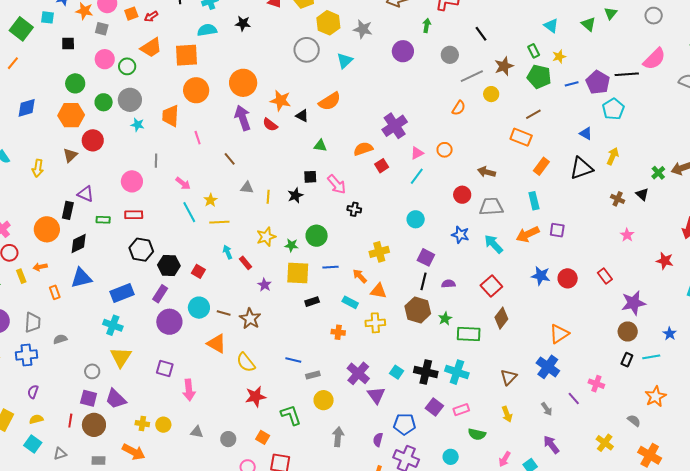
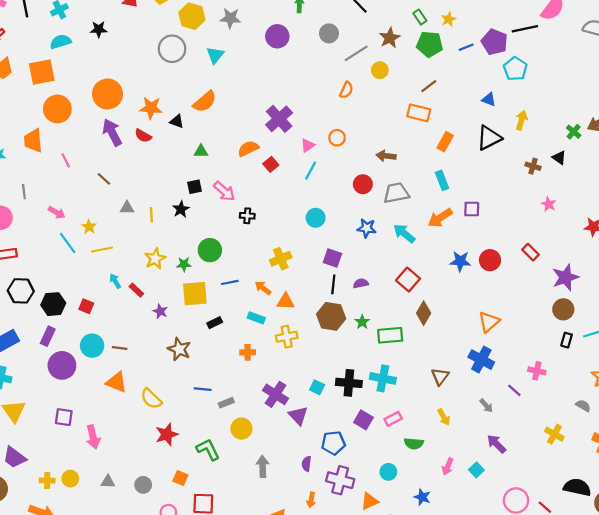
brown star: (250, 319) -> (179, 349), moved

